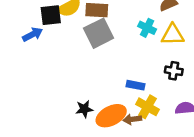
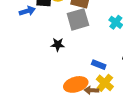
black star: (84, 109) -> (58, 45), moved

